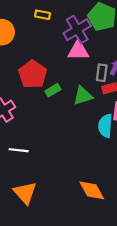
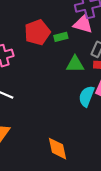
green rectangle: (53, 90) -> (61, 37), moved

